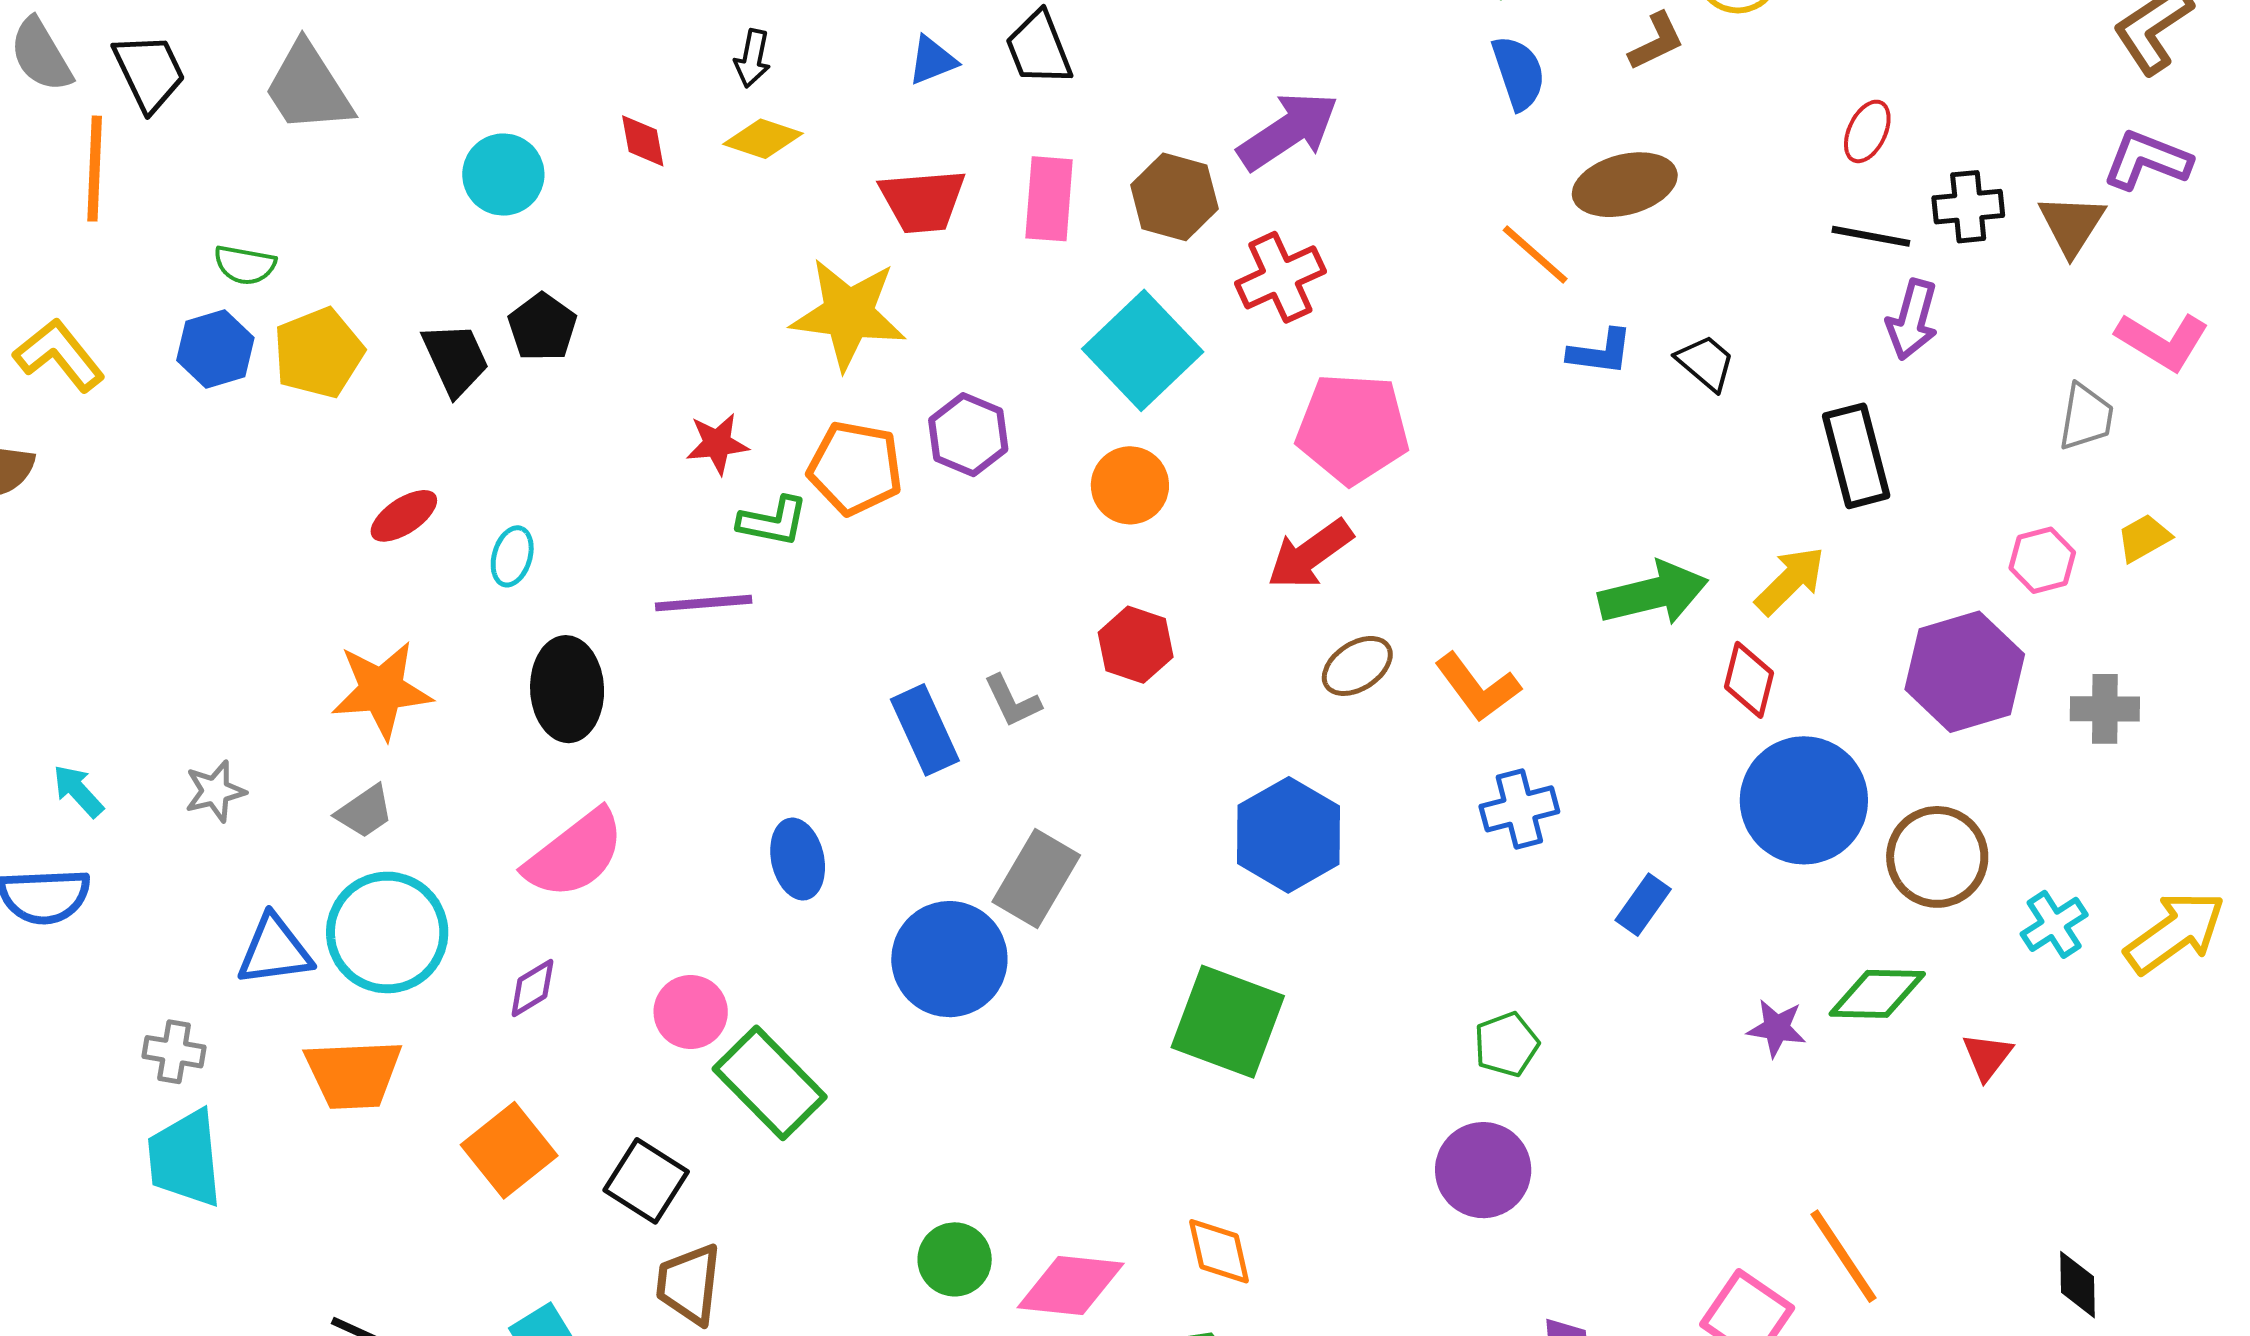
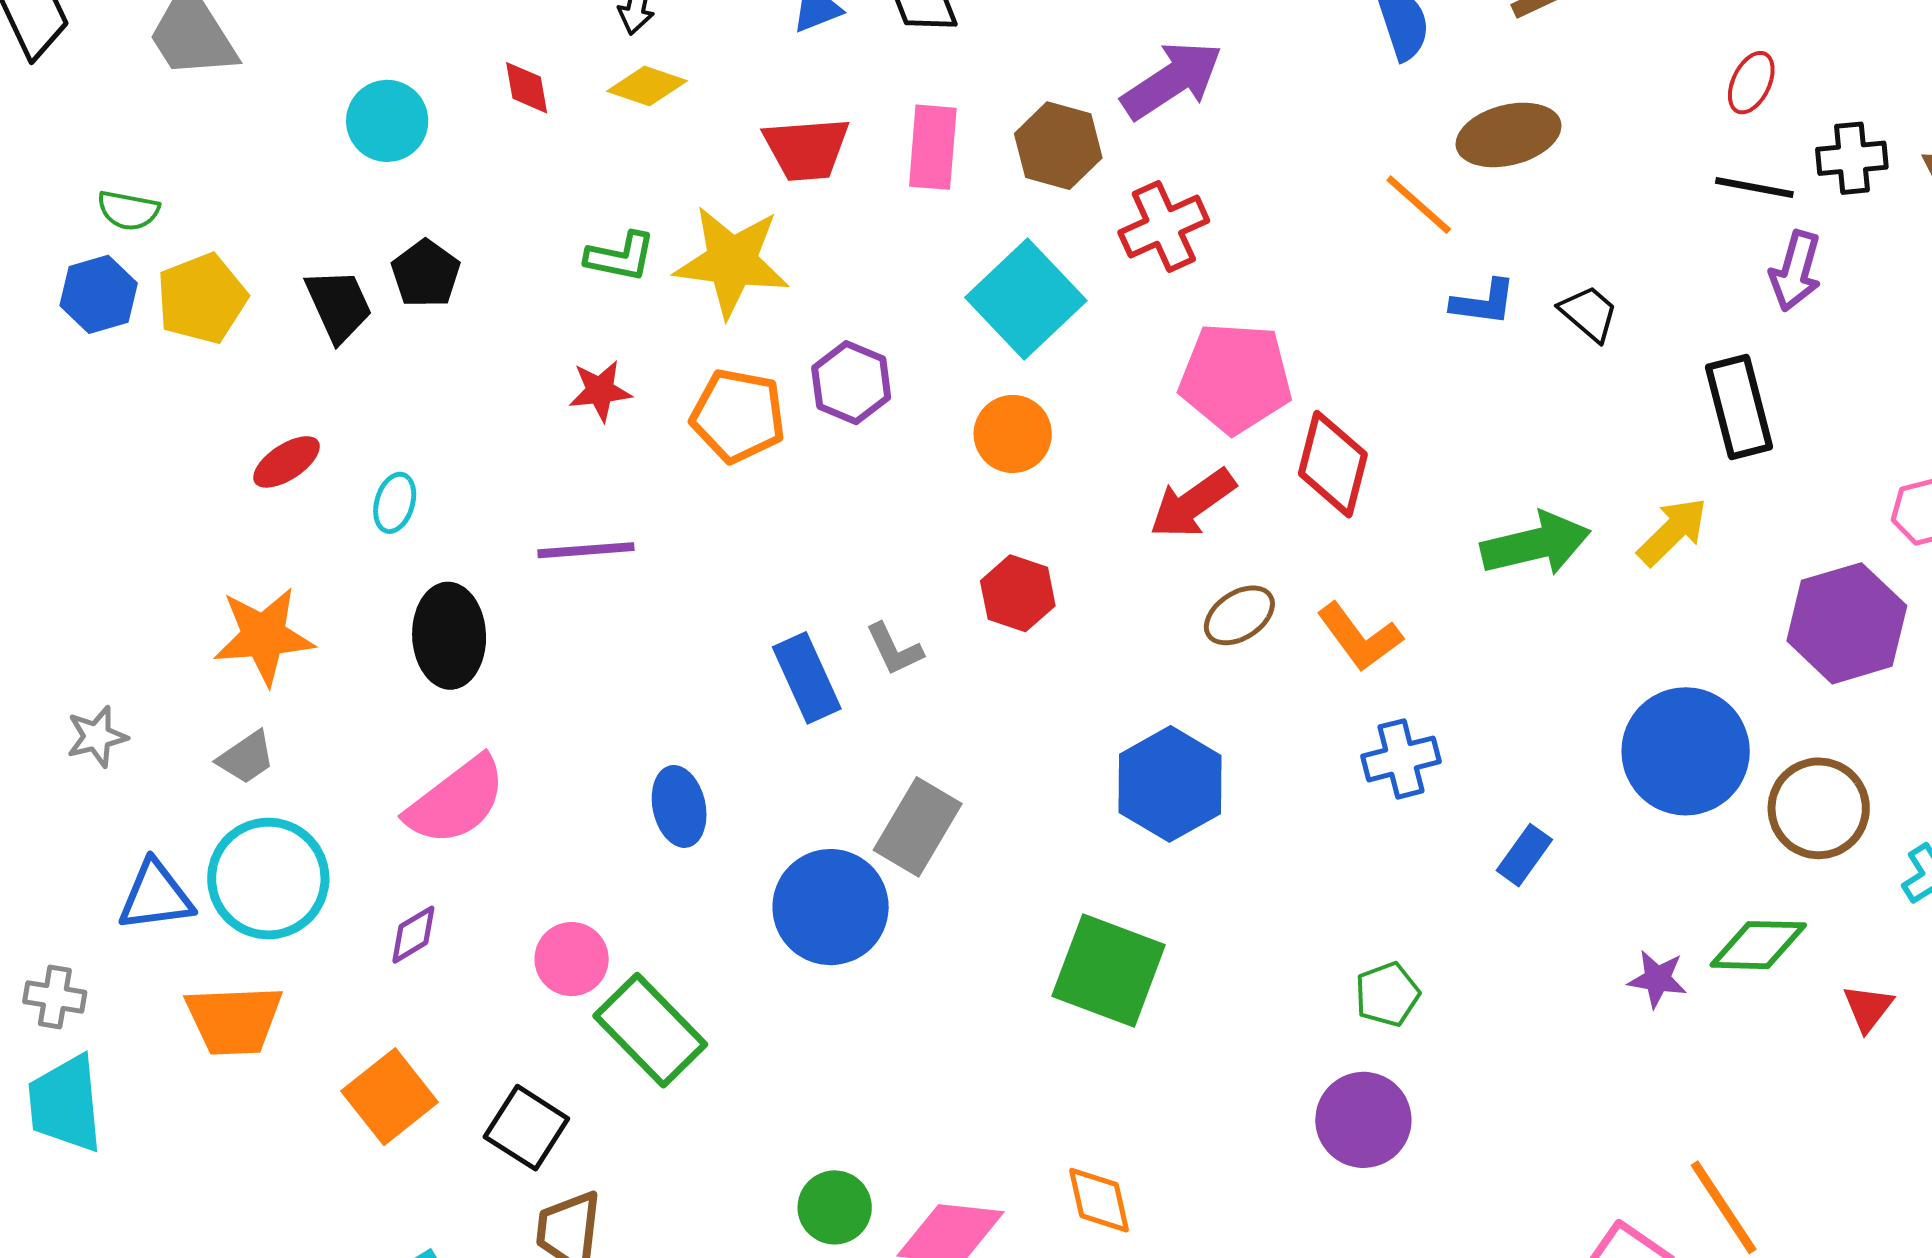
green L-shape: (773, 521) -> (620, 257), moved
red diamond: (1749, 680) -> (1333, 464), moved, size x1.4

